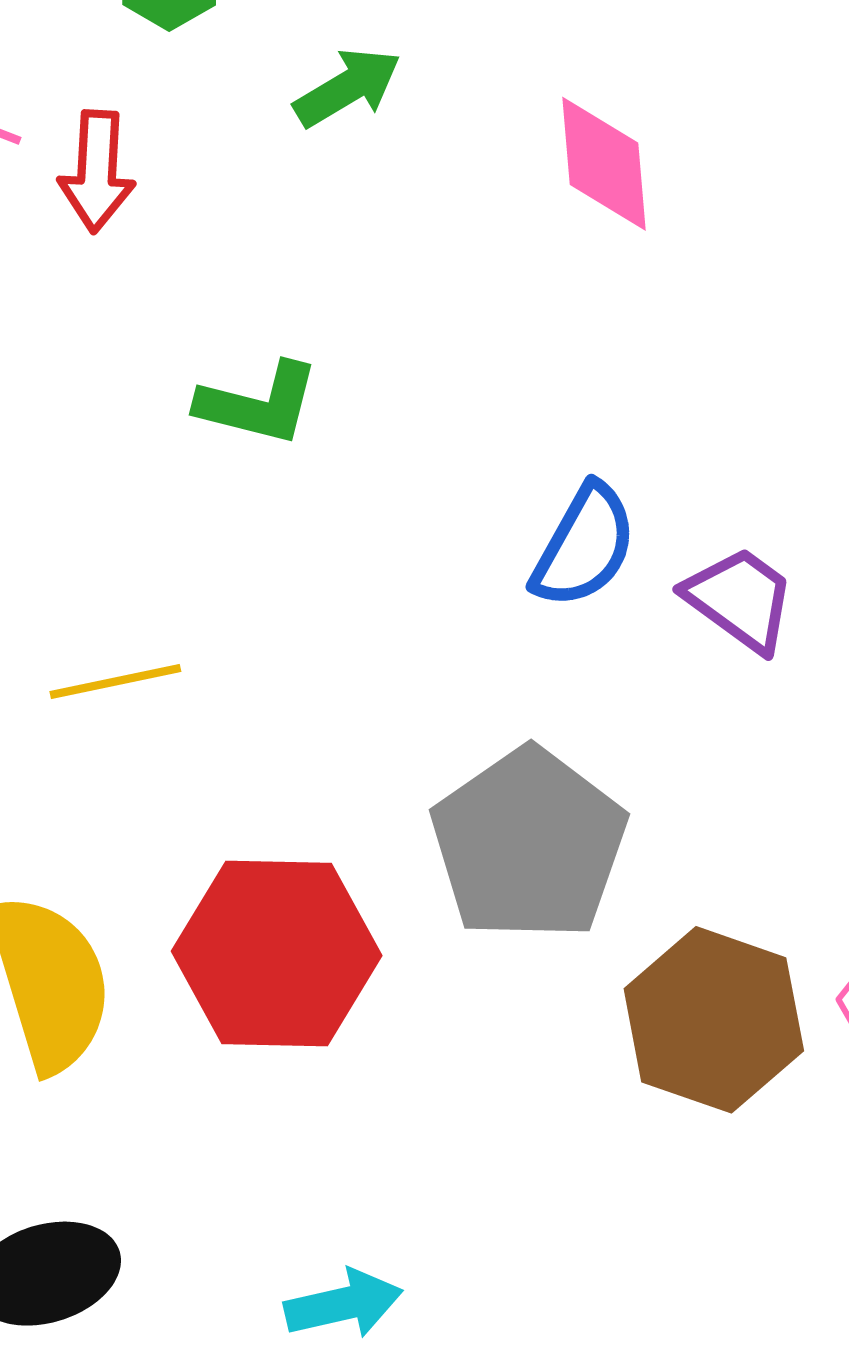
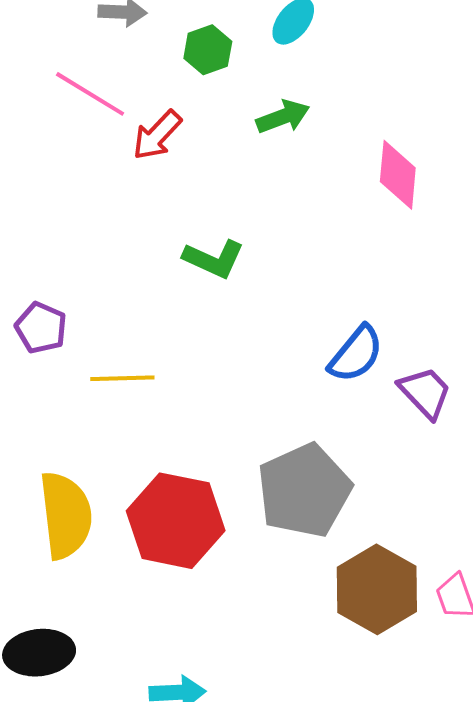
red arrow: (97, 171) -> (157, 135), turned 30

